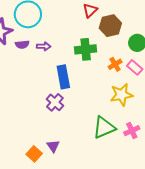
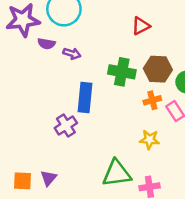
brown hexagon: (110, 26) -> (158, 69), moved
yellow star: (121, 95) -> (150, 140), size x0.7
orange square: (34, 154) -> (22, 181), turned 35

